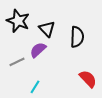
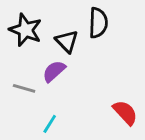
black semicircle: (77, 37) -> (98, 23), moved
gray line: (17, 62) -> (24, 88), turned 42

